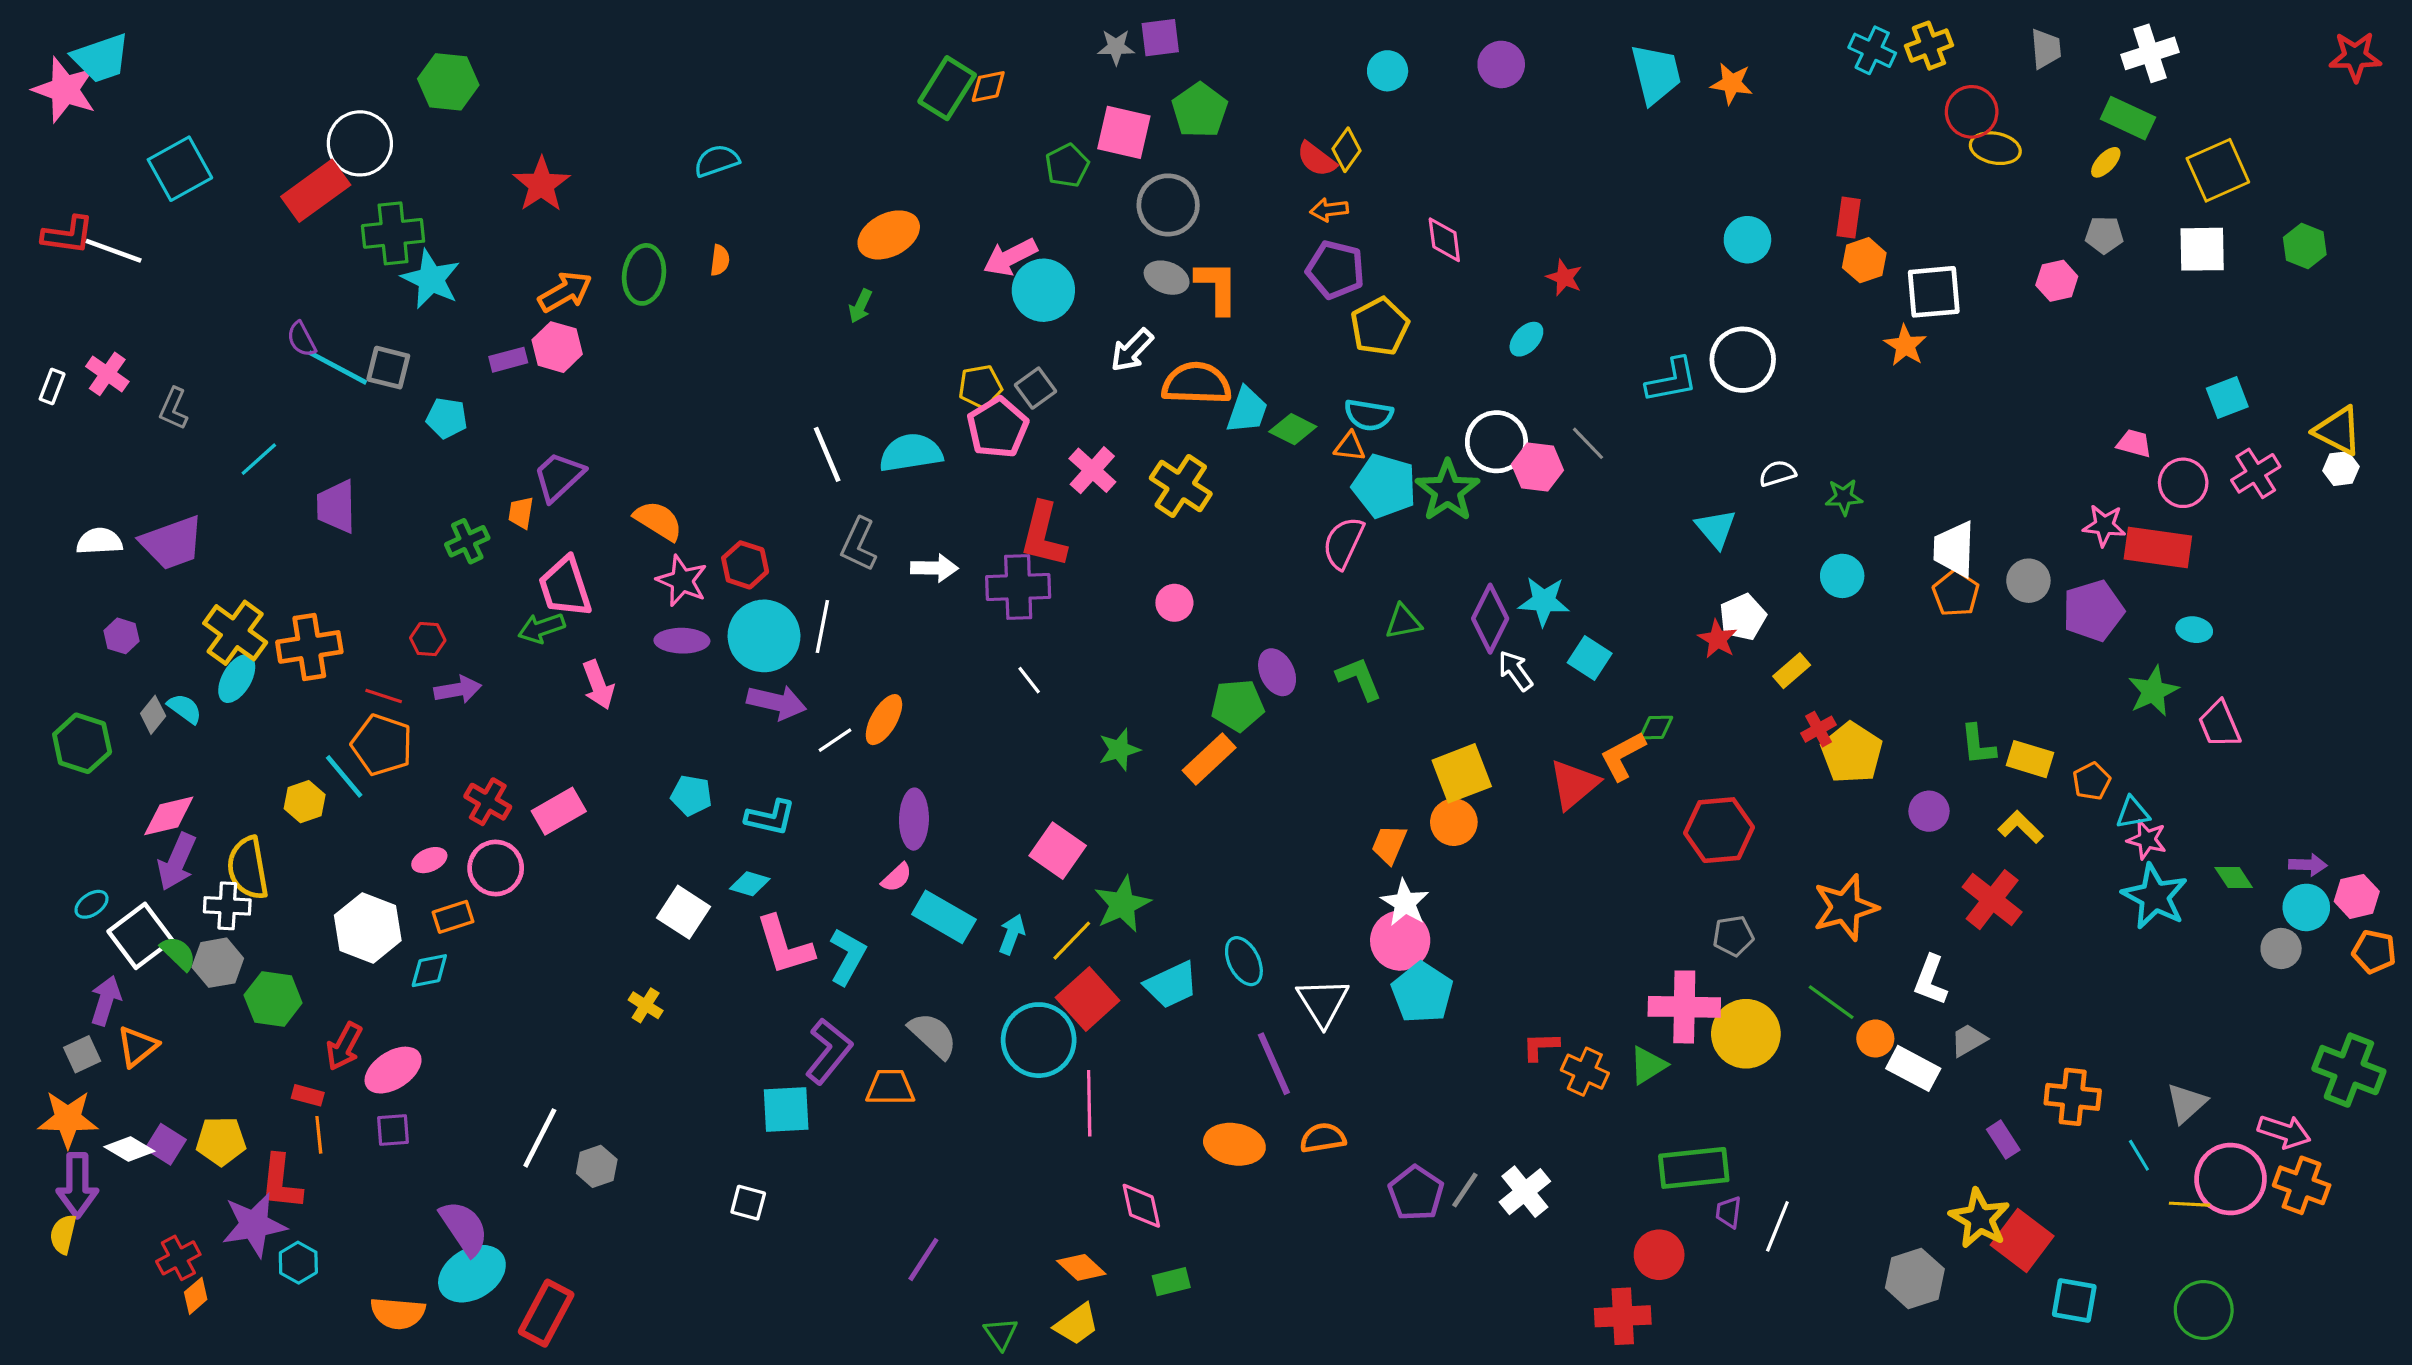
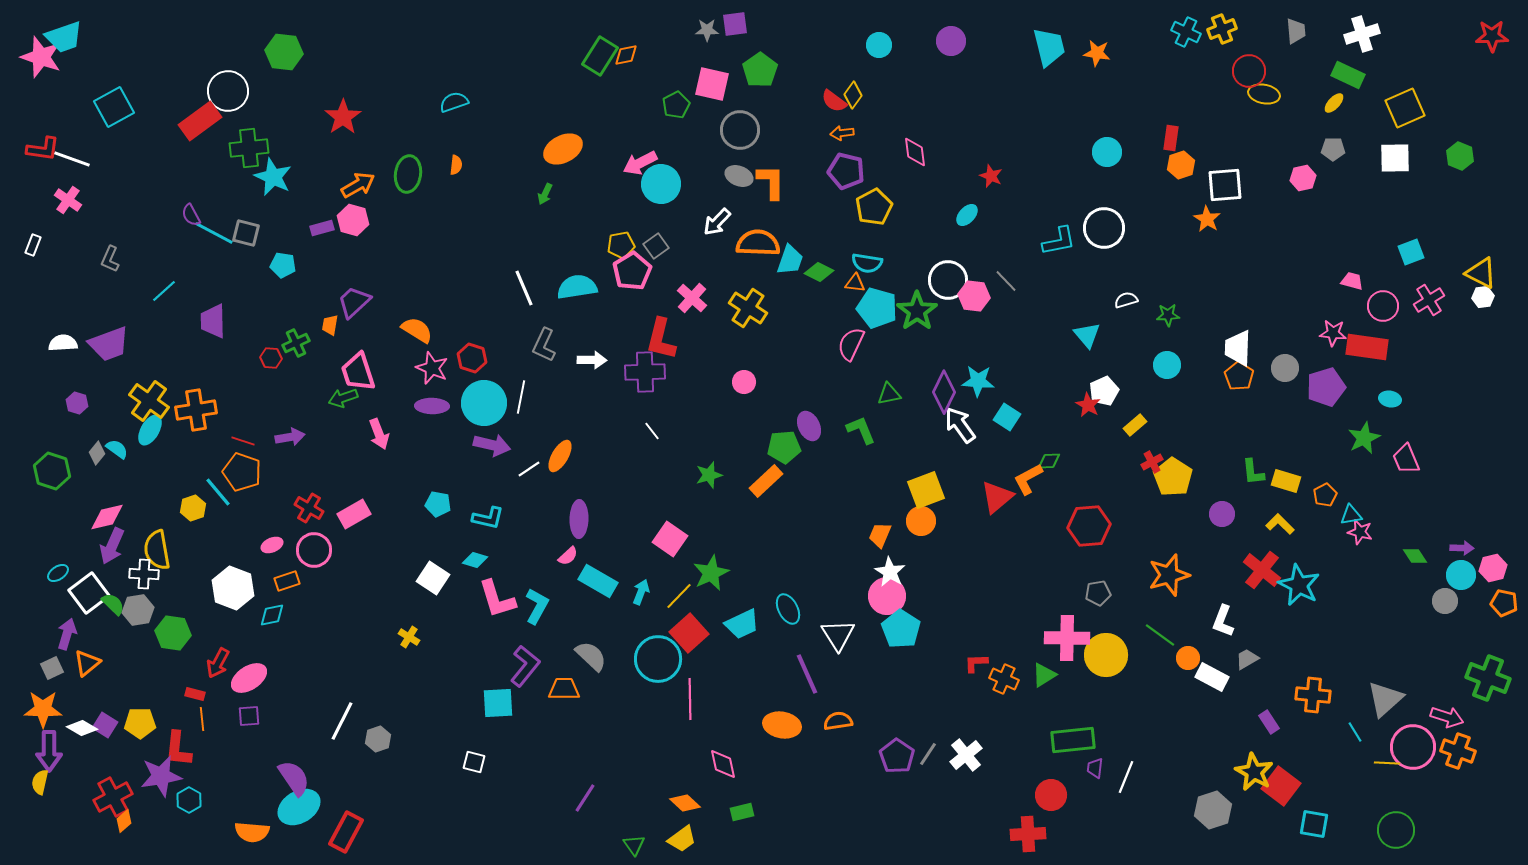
pink cross: (107, 374) -> (68, 200), moved
red hexagon: (428, 639) -> (271, 358), moved
white arrow: (1515, 671) -> (960, 425), size x1.4
cyan star: (2155, 896) -> (1299, 585), moved
gray triangle: (2186, 1103) -> (1385, 699), size x1.4
red cross: (178, 1258) -> (113, 797), size x1.4

